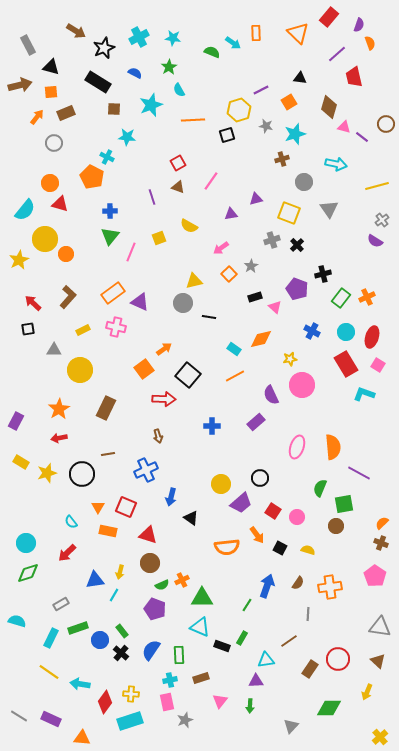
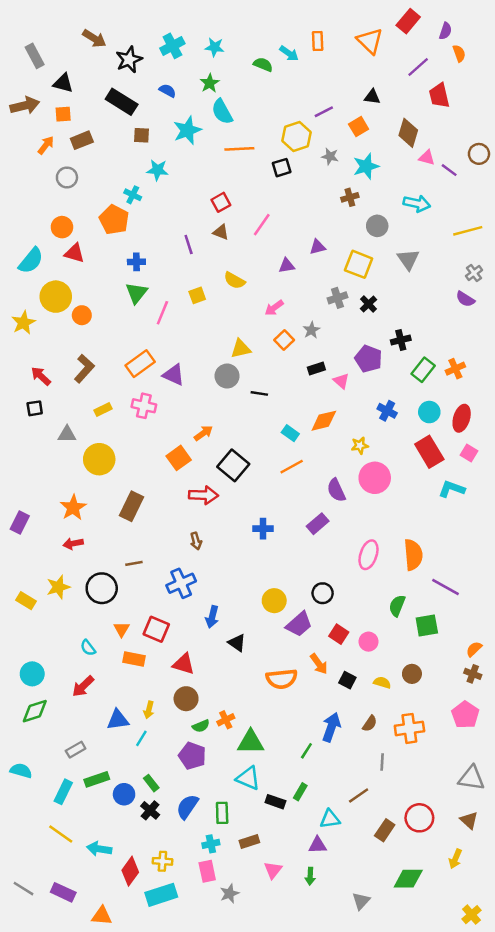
cyan semicircle: (179, 90) -> (222, 112), size x1.5
yellow rectangle: (21, 462) -> (26, 601), moved
brown circle: (336, 526) -> (412, 674), moved

